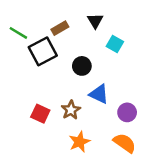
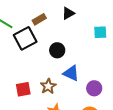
black triangle: (95, 21) -> (68, 13), turned 32
cyan square: (115, 44) -> (100, 32), moved, turned -32
red square: (40, 114) -> (23, 89), turned -35

